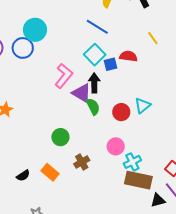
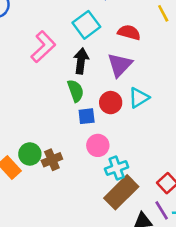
blue square: (110, 64) -> (87, 116), moved
purple triangle: (82, 93) -> (120, 65), moved, turned 35
green circle: (60, 137) -> (30, 154), moved
brown rectangle: (138, 180) -> (121, 192), turned -64

